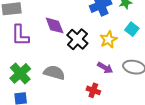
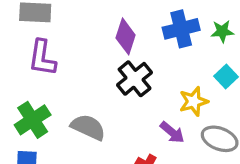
purple diamond: (55, 25) -> (126, 36), moved, turned 30
yellow star: (108, 39) -> (194, 101), moved

